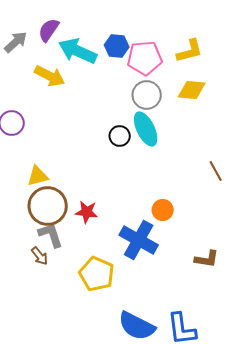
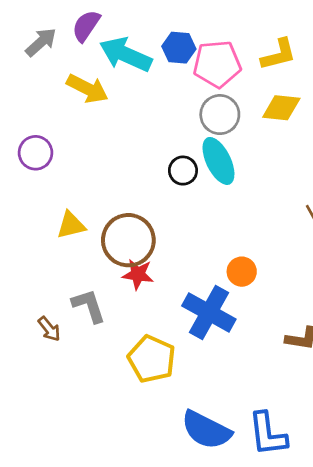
brown circle: (48, 206) -> (128, 240), moved
brown arrow: (40, 256) -> (49, 329), moved

